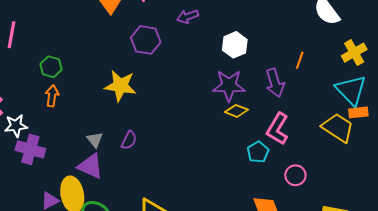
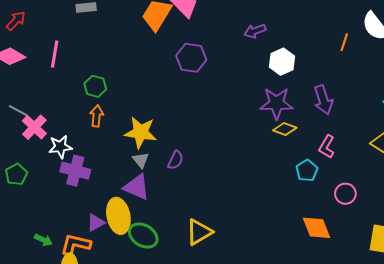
purple arrow: (188, 17) -> (255, 31), moved
orange line: (300, 60) -> (344, 42), moved
yellow star: (120, 86) -> (141, 132), moved
pink L-shape: (278, 129) -> (327, 147), size x0.7

